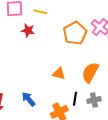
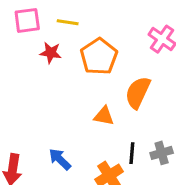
orange pentagon: (75, 33) -> (99, 56), moved
orange semicircle: (90, 72) -> (138, 93), moved

